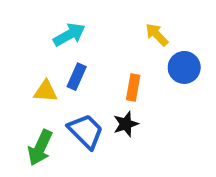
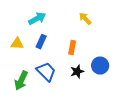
blue circle: (184, 67) -> (100, 66), moved
yellow triangle: (46, 91) -> (17, 44), moved
black star: (126, 124) -> (77, 72), moved

